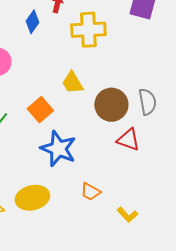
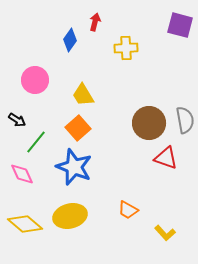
yellow cross: (88, 30) -> (126, 48), size x0.7
yellow trapezoid: (72, 83) -> (83, 95), moved
blue star: (58, 149) -> (74, 167), moved

